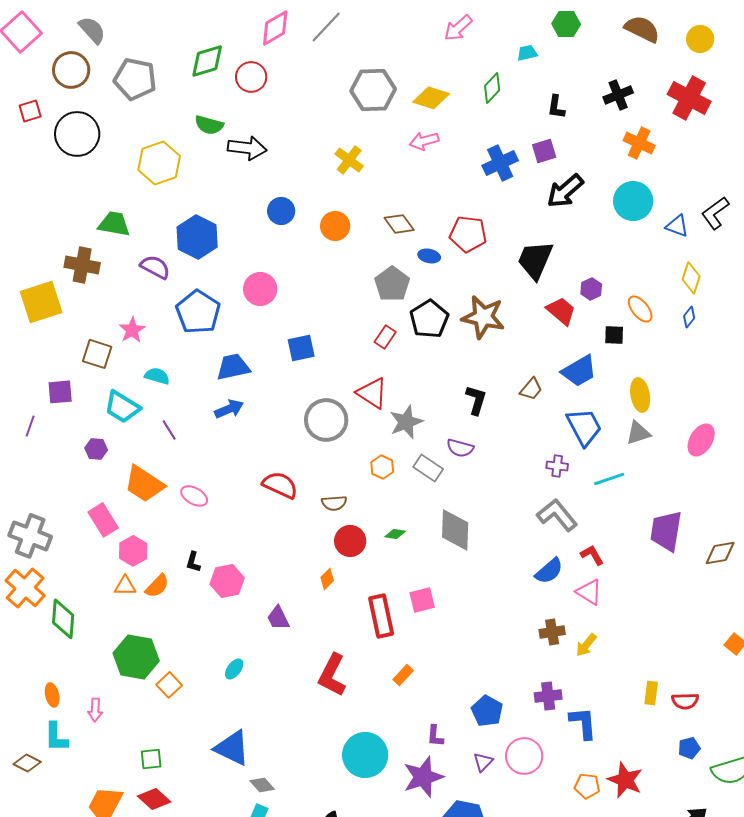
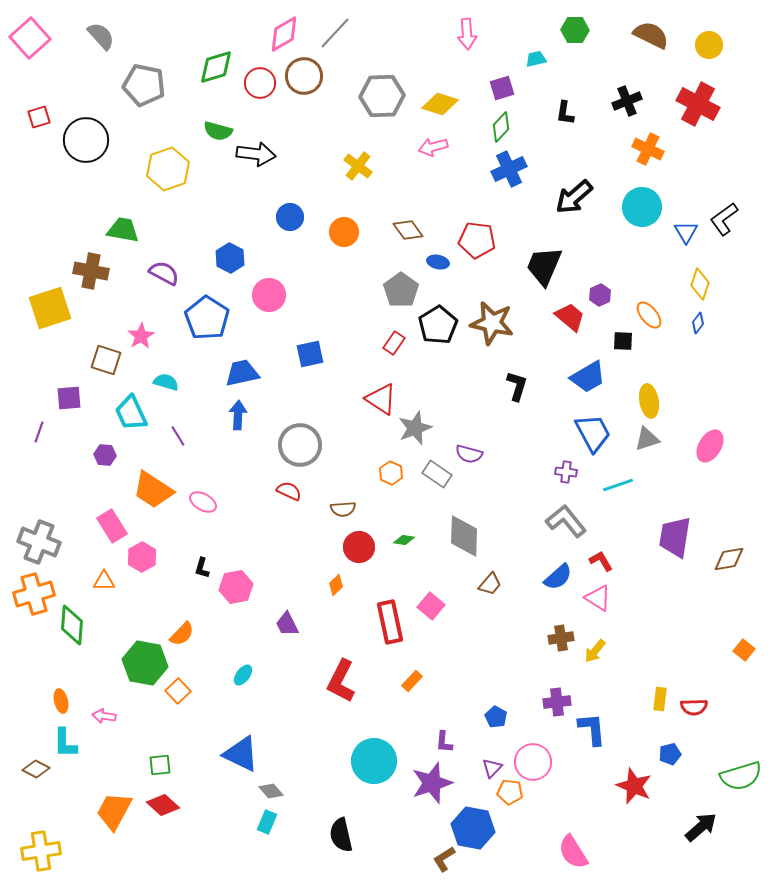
pink arrow: (458, 28) -> (467, 34), turned -52
brown circle: (71, 70) -> (304, 76), moved
green diamond: (492, 88) -> (501, 127), moved
purple square: (544, 151) -> (502, 88), moved
blue triangle: (677, 226) -> (686, 232), turned 40
blue hexagon: (197, 237) -> (230, 258), moved, size x0.7
brown trapezoid: (531, 389) -> (490, 584), moved
black L-shape: (476, 400) -> (517, 386), moved
cyan trapezoid: (122, 407) -> (131, 413), turned 33
blue arrow: (229, 409) -> (238, 415), turned -64
gray circle: (326, 420) -> (300, 445), moved
red semicircle: (280, 485) -> (289, 491), size x0.7
orange triangle: (125, 586) -> (104, 581), moved
orange semicircle: (157, 586) -> (182, 634), moved
orange cross: (25, 588) -> (34, 594), turned 33
pink square: (422, 600) -> (431, 606), turned -36
pink arrow: (95, 710) -> (104, 716), turned 95
blue pentagon: (487, 711) -> (496, 717), size x0.7
blue pentagon: (689, 748) -> (670, 754), moved
orange pentagon: (587, 786) -> (510, 792), moved

